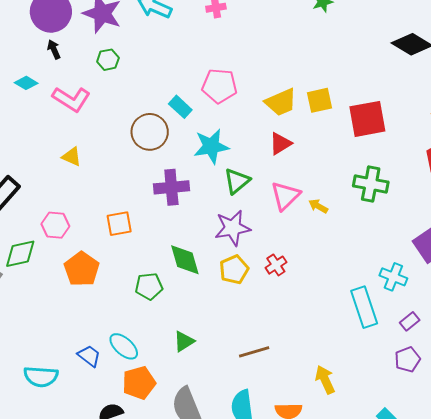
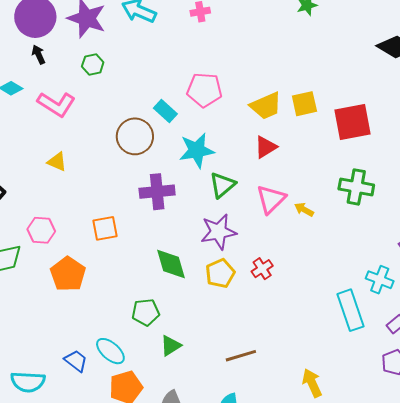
green pentagon: (149, 286) -> (146, 312), moved

